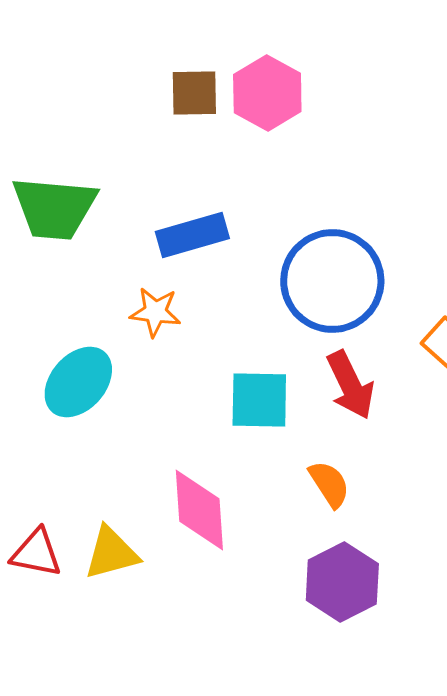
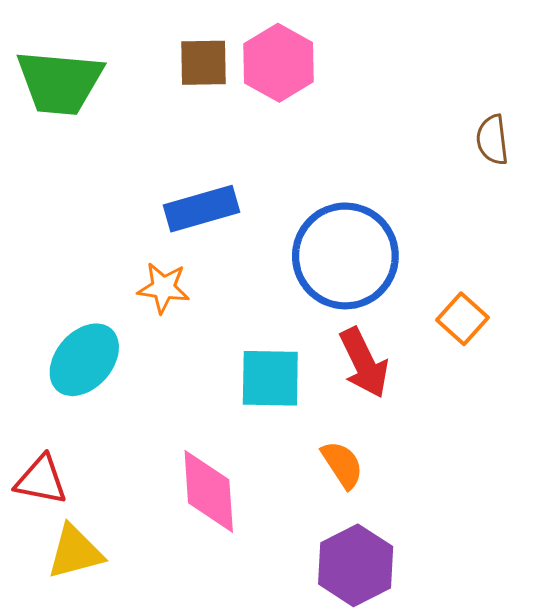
green trapezoid: (54, 208) -> (60, 82), moved
red triangle: (36, 553) -> (41, 480), moved
yellow triangle: (111, 553) -> (75, 552), moved

